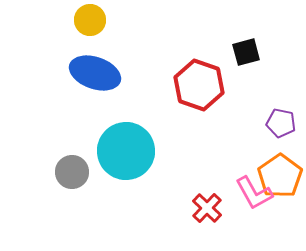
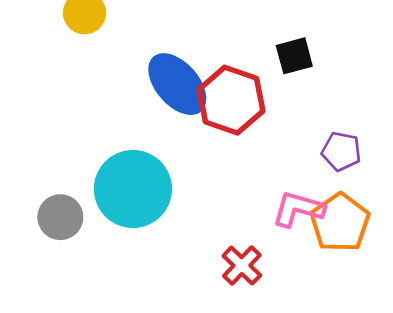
blue ellipse: (95, 73) -> (177, 84), moved, turned 30
pink L-shape: (254, 193) -> (298, 209), moved, turned 135

